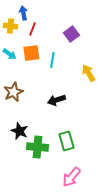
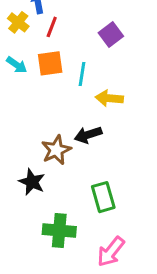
yellow cross: (10, 26) -> (18, 22), turned 32
yellow arrow: (88, 73) -> (109, 98), moved, turned -54
brown star: (13, 92) -> (56, 150), moved
green cross: (37, 147) -> (59, 230), moved

